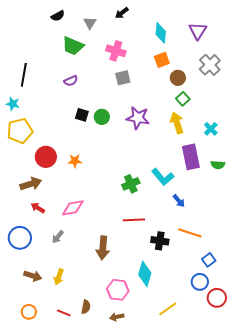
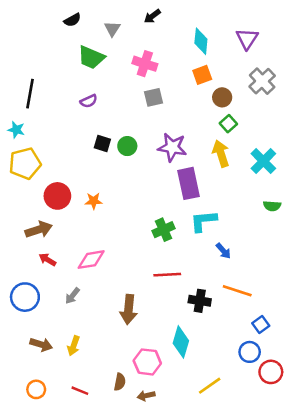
cyan cross: (211, 129) -> (263, 161), size x1.5
purple rectangle: (191, 157) -> (188, 183), moved
cyan L-shape: (163, 177) -> (203, 221), turned 125
brown semicircle: (86, 307) -> (120, 382), moved

